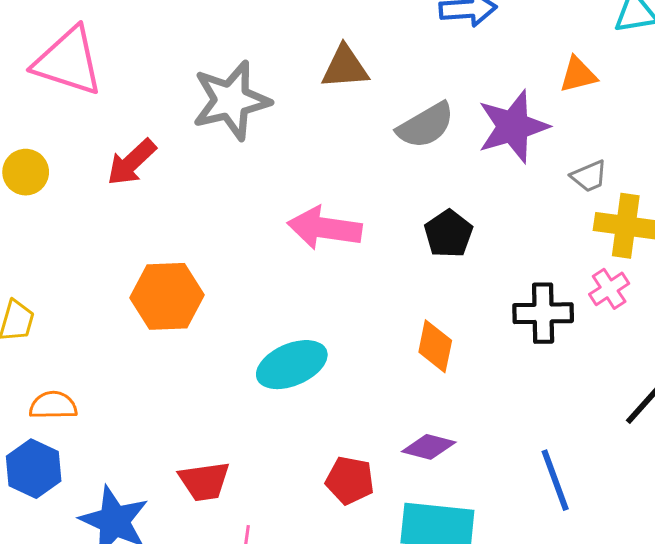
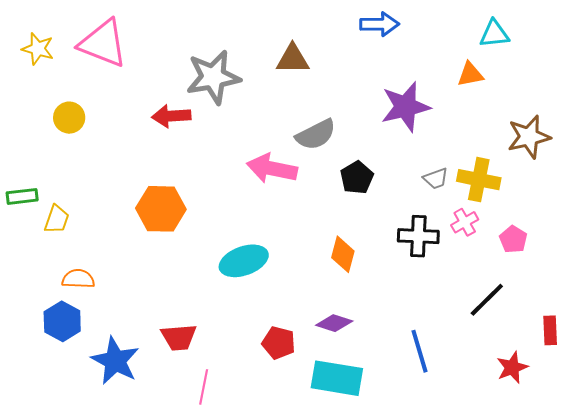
orange triangle: (578, 75) -> (470, 74), moved
gray semicircle: (426, 125) -> (316, 135), moved
red arrow: (132, 162) -> (171, 116), moved, turned 36
gray trapezoid: (589, 176) -> (436, 179), moved

